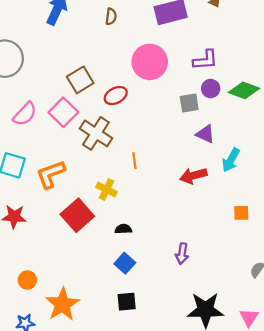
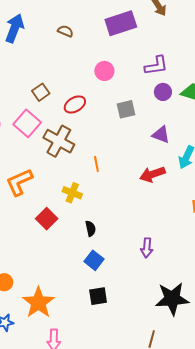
brown semicircle: (111, 17) -> (65, 31), turned -70
pink circle: (150, 62) -> (104, 71), size x0.6
brown square: (80, 80) -> (41, 92), size x0.7
gray square: (189, 103) -> (126, 109), moved
red square: (77, 215) -> (47, 219), size x0.7
black semicircle: (123, 229) -> (90, 229), turned 84

